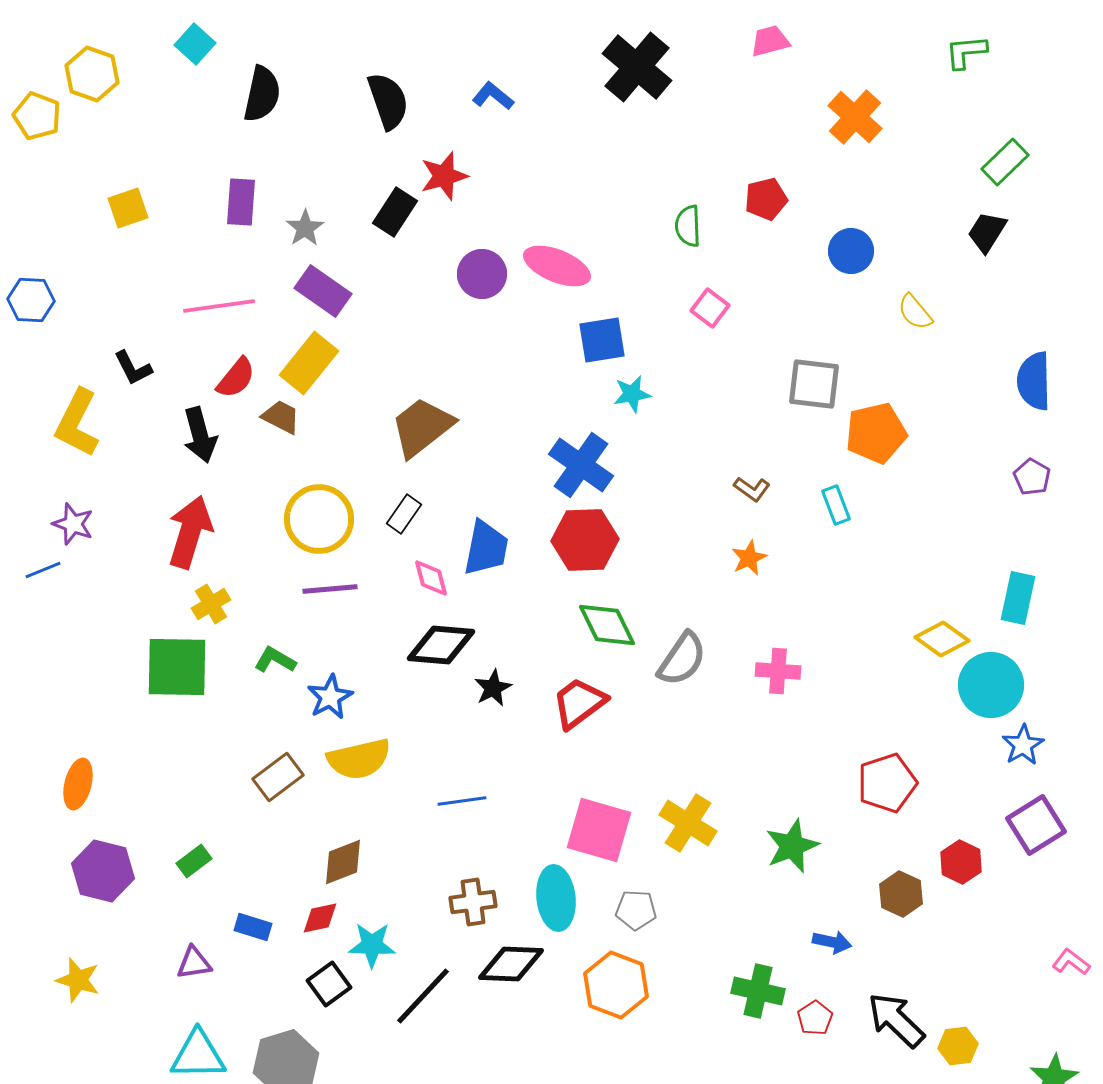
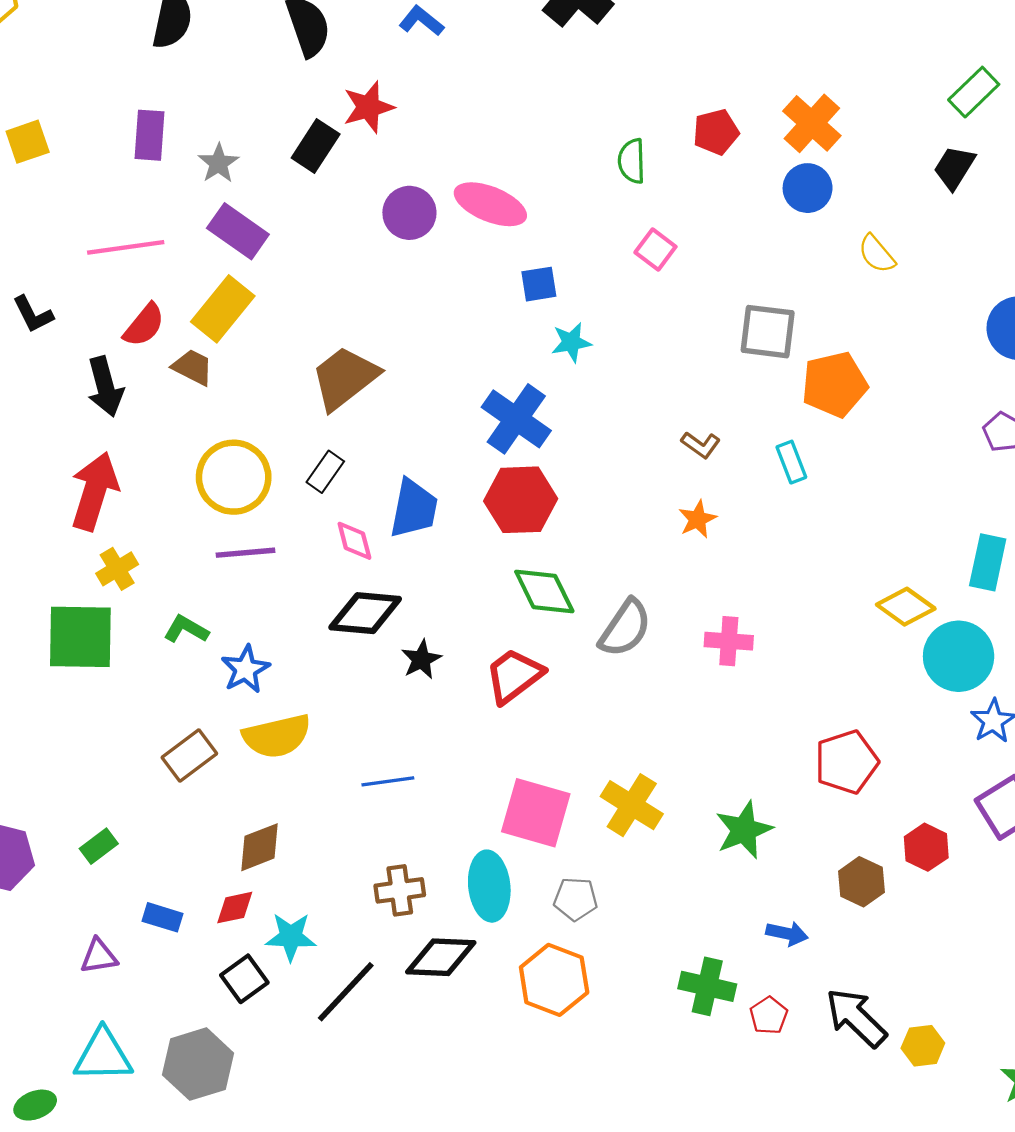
orange cross: (855, 117) -> (812, 123), moved
blue square: (602, 340) -> (539, 284), size x0.7

